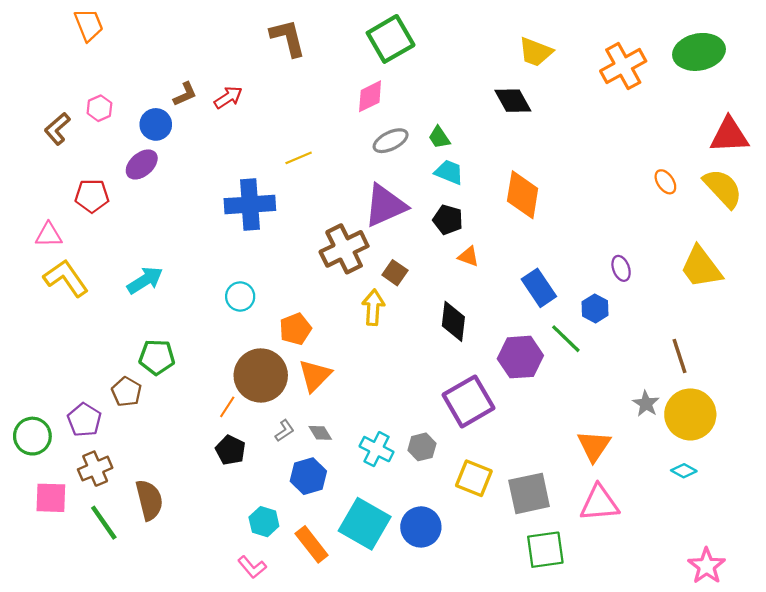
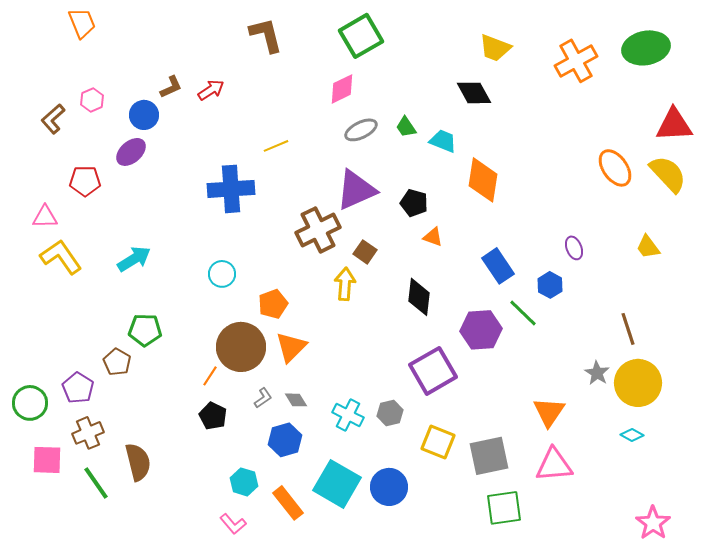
cyan trapezoid: (449, 172) -> (443, 141), moved
orange ellipse: (665, 182) -> (615, 168), size x1.6
yellow trapezoid: (701, 267) -> (648, 247), size x0.6

